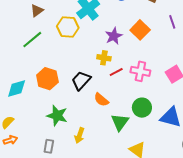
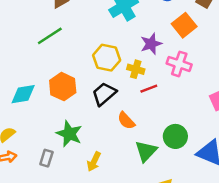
yellow hexagon: (68, 27) -> (107, 58), moved
orange square: (140, 30) -> (184, 25), moved
pink cross: (140, 71) -> (179, 64), moved
gray rectangle: (49, 146) -> (46, 158), moved

